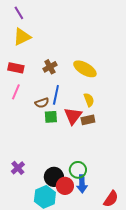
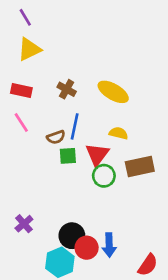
brown cross: (50, 67) -> (67, 89), turned -32
pink line: (16, 92) -> (21, 123), turned -56
yellow semicircle: (89, 100) -> (119, 133), turned -56
brown rectangle: (88, 120) -> (140, 166), moved, size x1.5
green circle: (78, 170) -> (104, 176), moved

